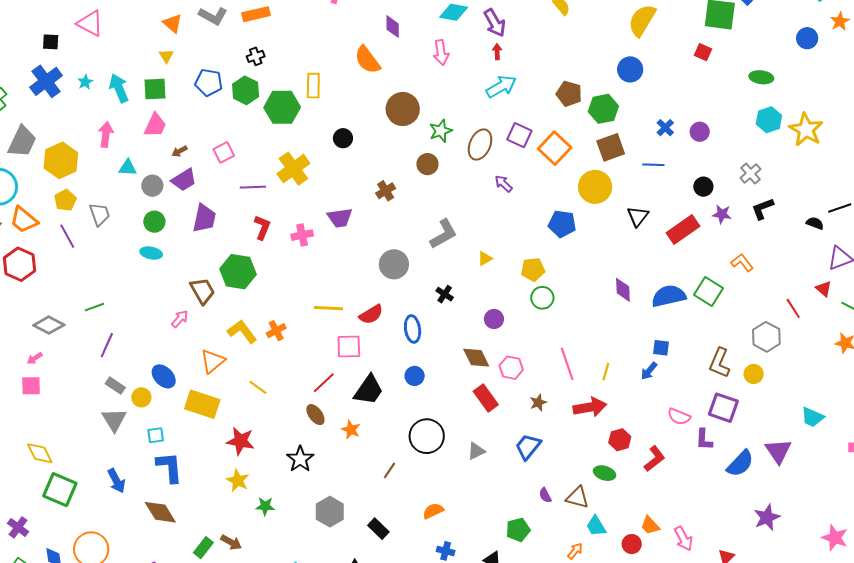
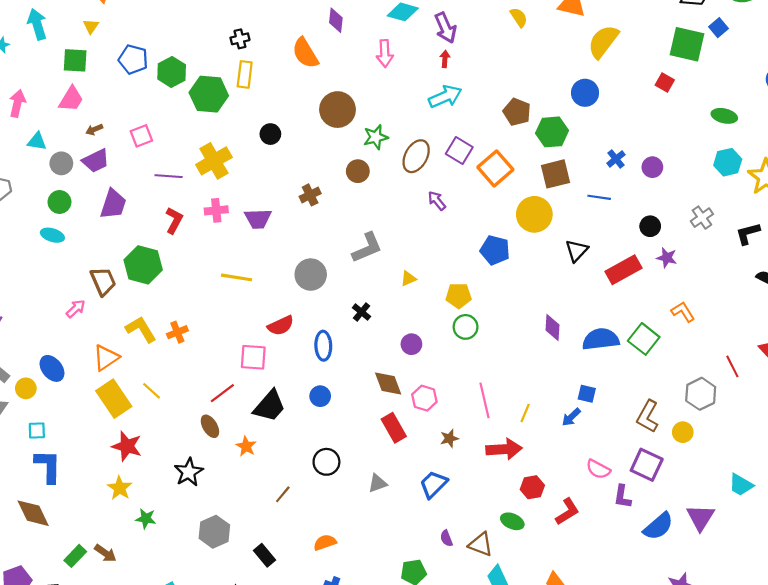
black cross: (256, 56) -> (240, 39), moved
cyan arrow: (119, 88) -> (37, 24), moved
black L-shape: (763, 209) -> (748, 233), moved
pink cross: (302, 235) -> (216, 210), moved
yellow line: (328, 308) -> (236, 277), moved
yellow rectangle: (202, 404) -> (114, 399), moved, turned 32
black circle: (427, 436) -> (326, 462), size x0.7

